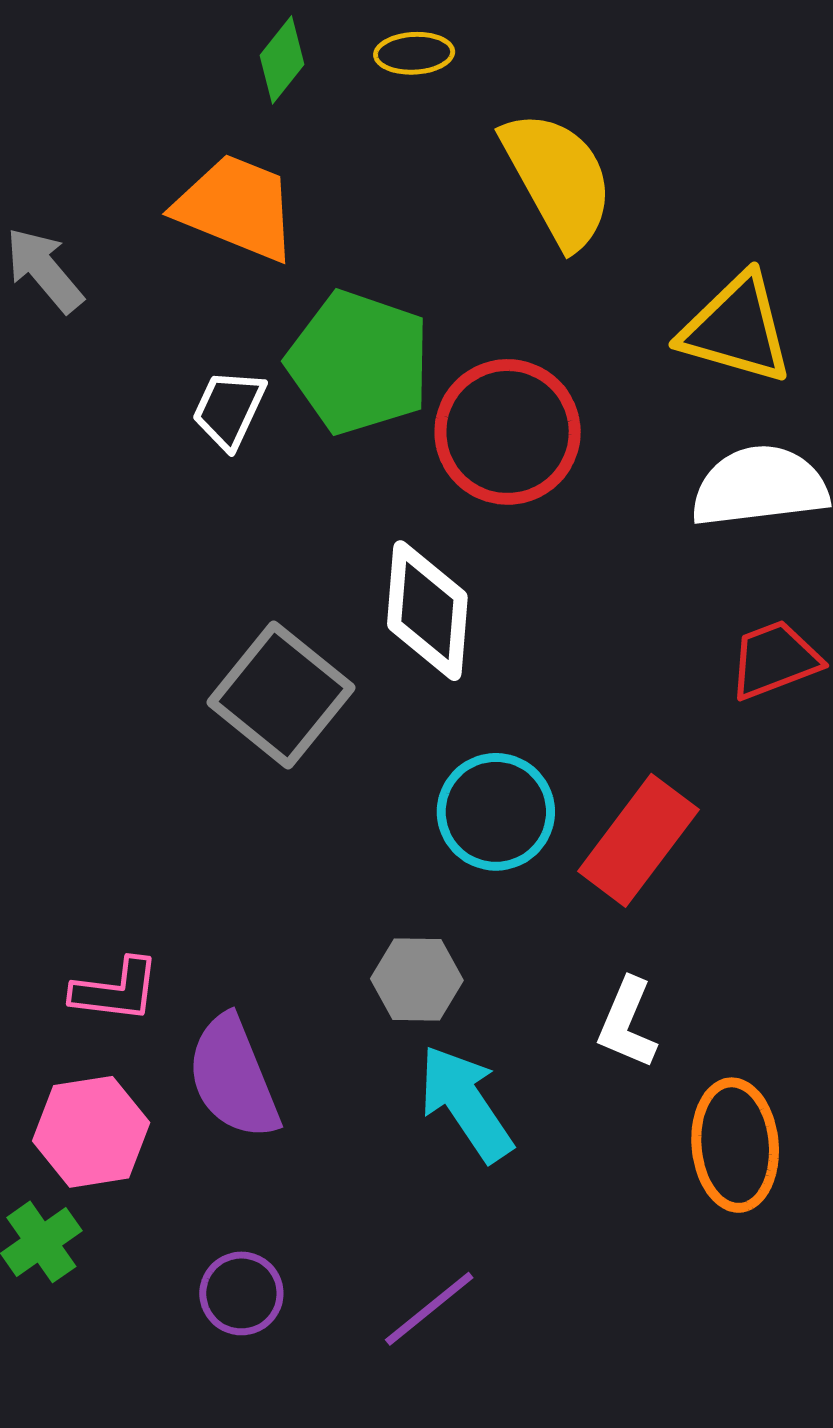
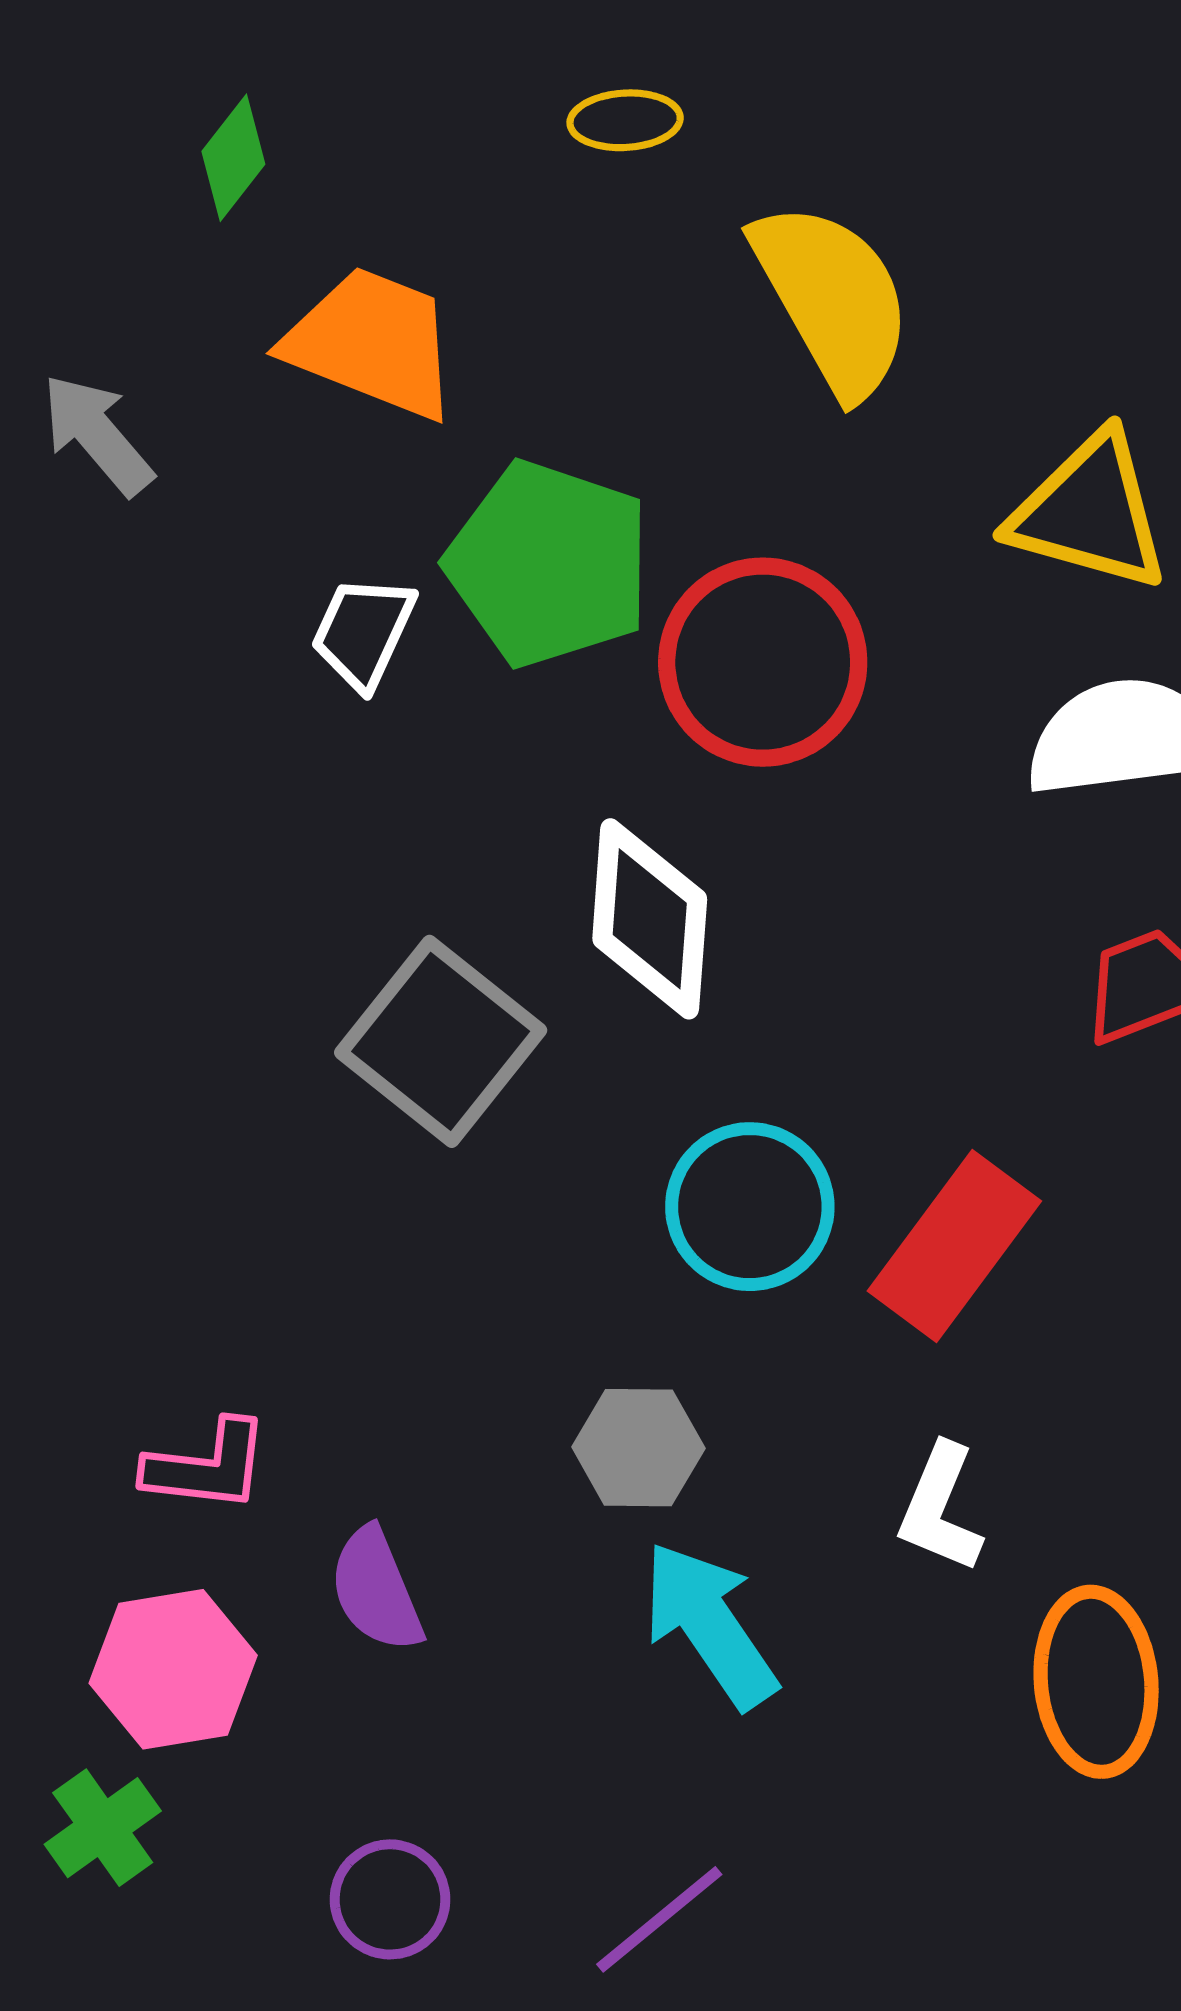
green diamond: (282, 60) -> (233, 158), moved
purple semicircle: (233, 1077) -> (376, 1590), size x0.7

